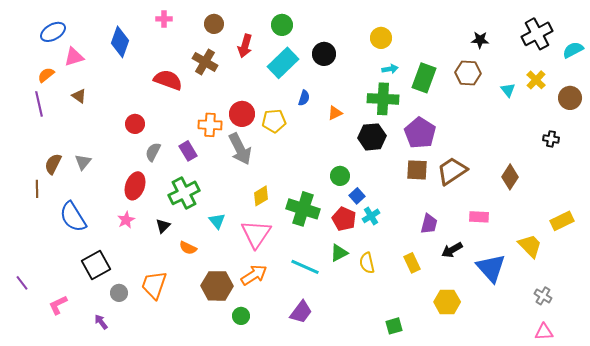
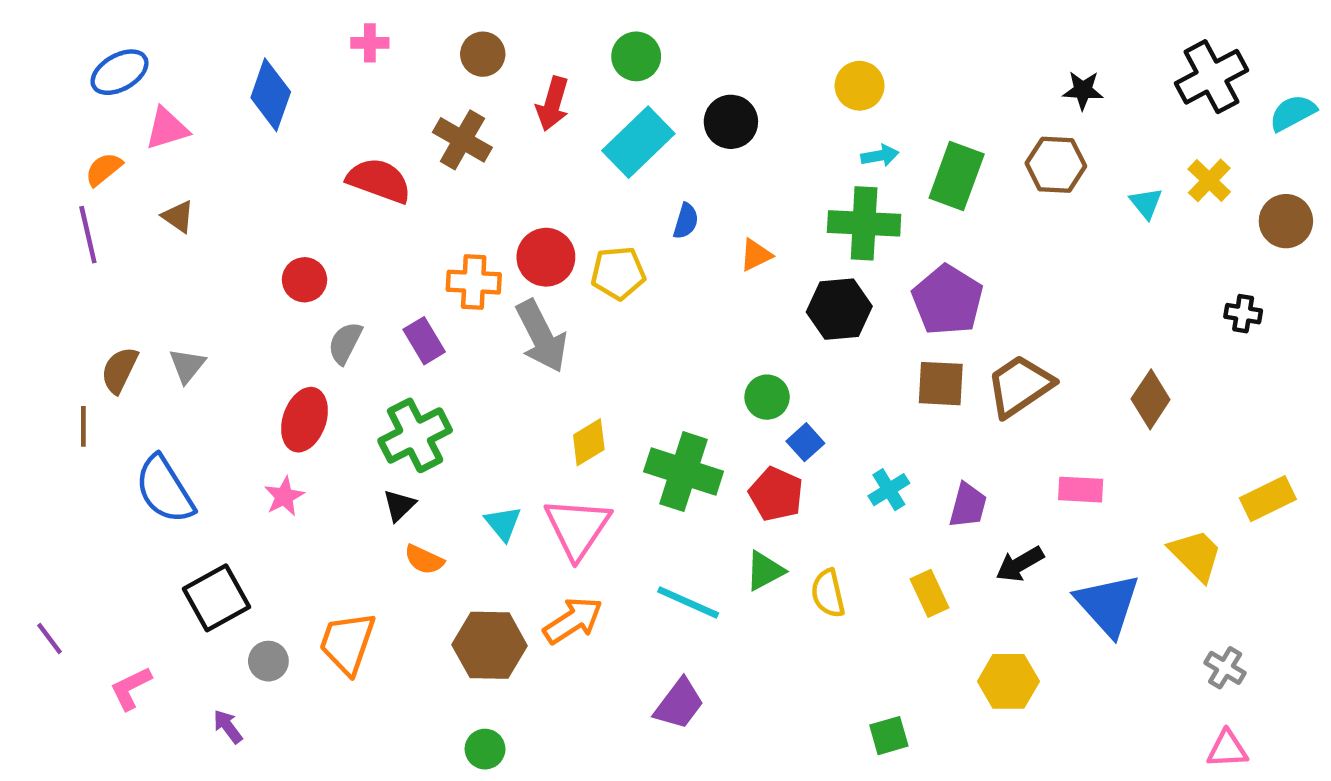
cyan cross: (371, 216) -> (889, 490), moved
cyan triangle: (217, 221) -> (503, 523), moved
black triangle: (163, 226) -> (399, 505), moved
green circle: (241, 316) -> (485, 749), moved

